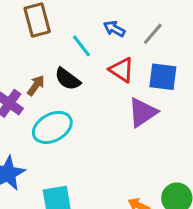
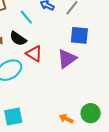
red triangle: (121, 70) -> (34, 54), moved

